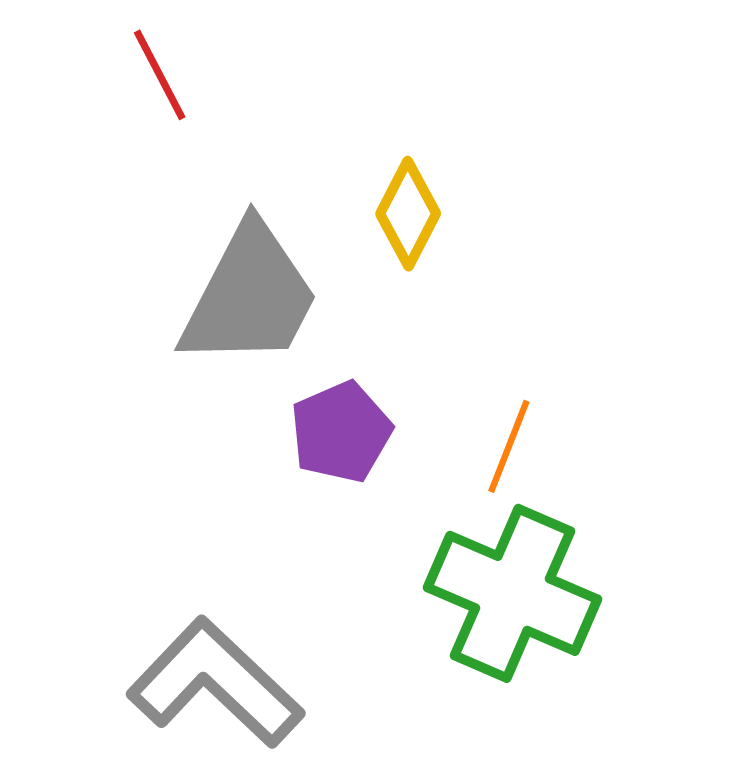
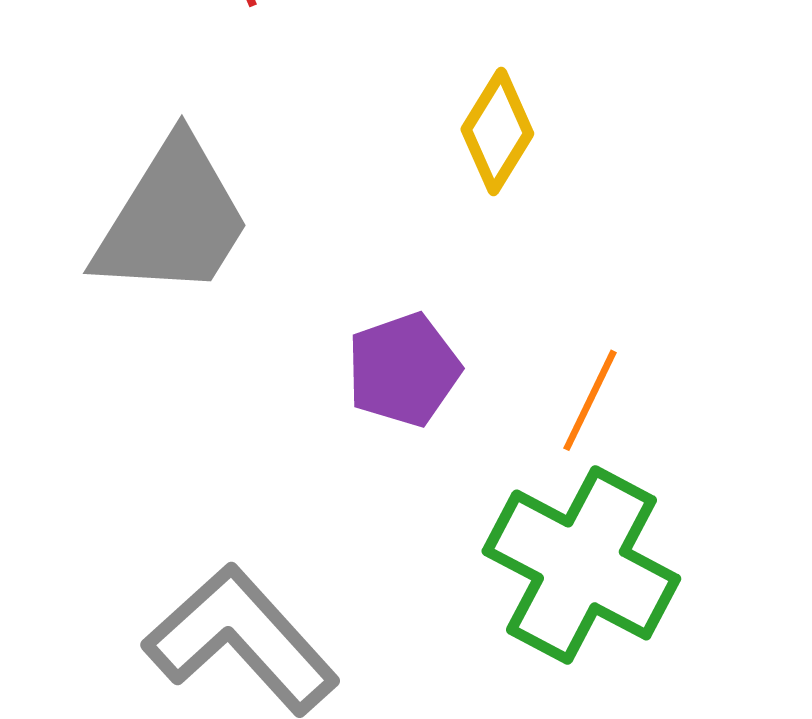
gray trapezoid: (250, 296) -> (173, 219), moved

